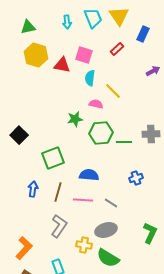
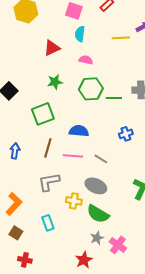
red triangle: (62, 65) -> (52, 48), moved, turned -36
yellow line: (113, 91) -> (121, 38), moved, turned -48
green star: (75, 119) -> (55, 82), moved
blue arrow: (33, 189) -> (15, 151), moved
gray L-shape: (59, 226) -> (49, 182), turned -135
gray ellipse: (106, 230) -> (96, 186), turned 40

